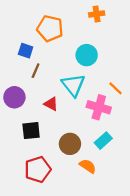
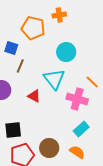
orange cross: (97, 14) -> (59, 15), moved
black square: (31, 131) -> (13, 130), moved
brown circle: (70, 144) -> (49, 148), moved
orange semicircle: (88, 166) -> (77, 152), moved

